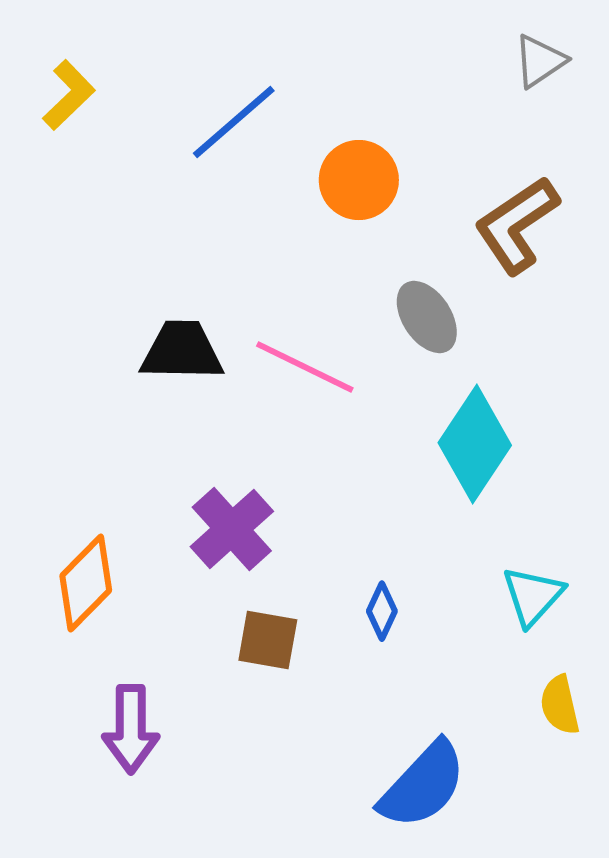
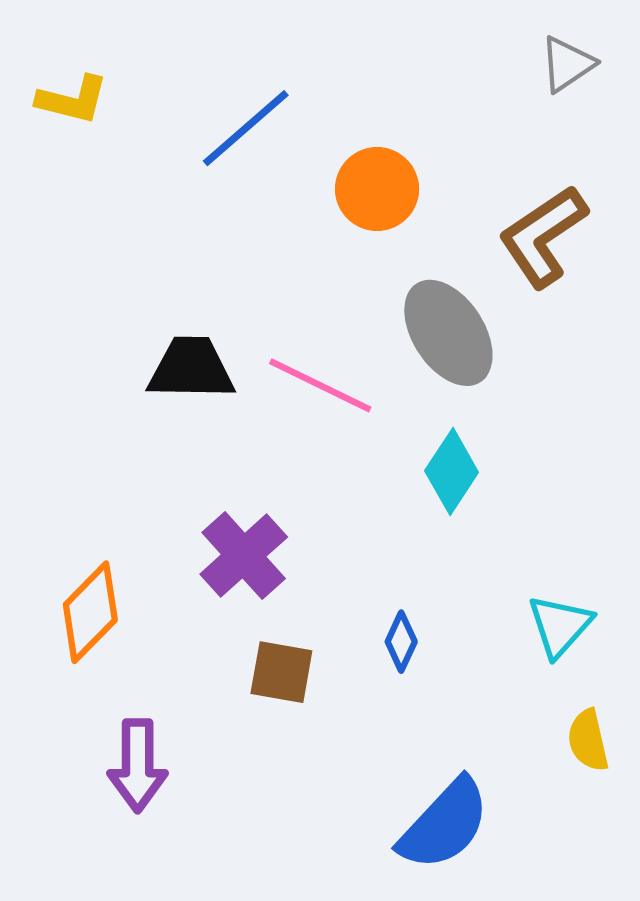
yellow L-shape: (69, 95) -> (72, 100), turned 58
gray ellipse: (427, 317) -> (448, 333), size x1.4
cyan diamond: (475, 444) -> (452, 472), moved, size x0.7

